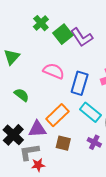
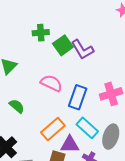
green cross: (41, 23) -> (41, 33), turned 35
purple triangle: (37, 129) -> (70, 145), moved

